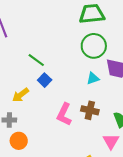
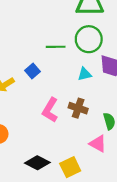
green line: (36, 60) -> (56, 47), moved, turned -42
pink triangle: (111, 141) -> (98, 144), turned -36

